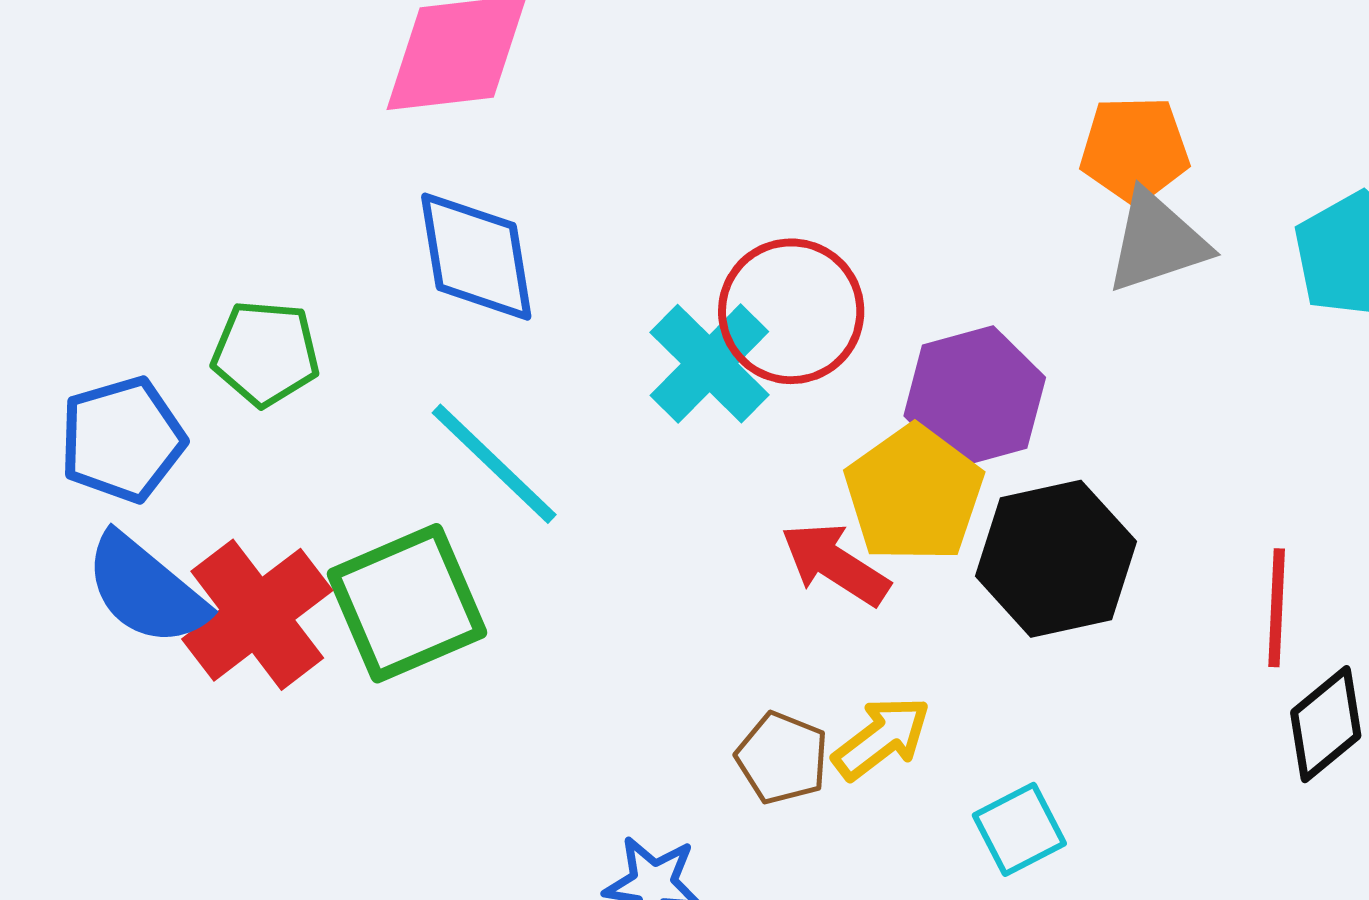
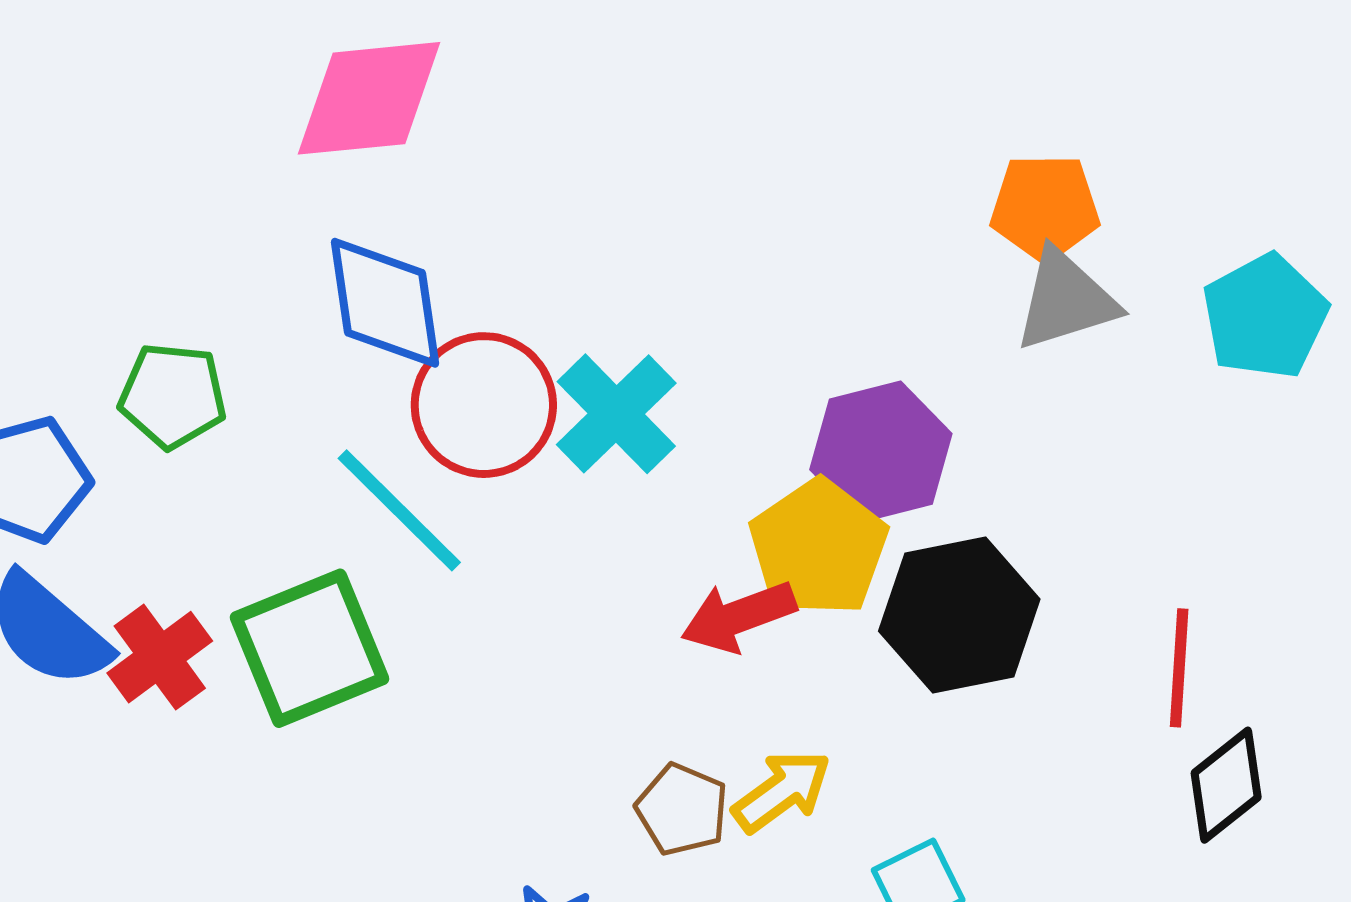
red circle: (791, 311) -> (484, 405), moved
red arrow: (835, 564) -> (738, 616), turned -54
red cross: (257, 615) -> (160, 657), size x0.7

